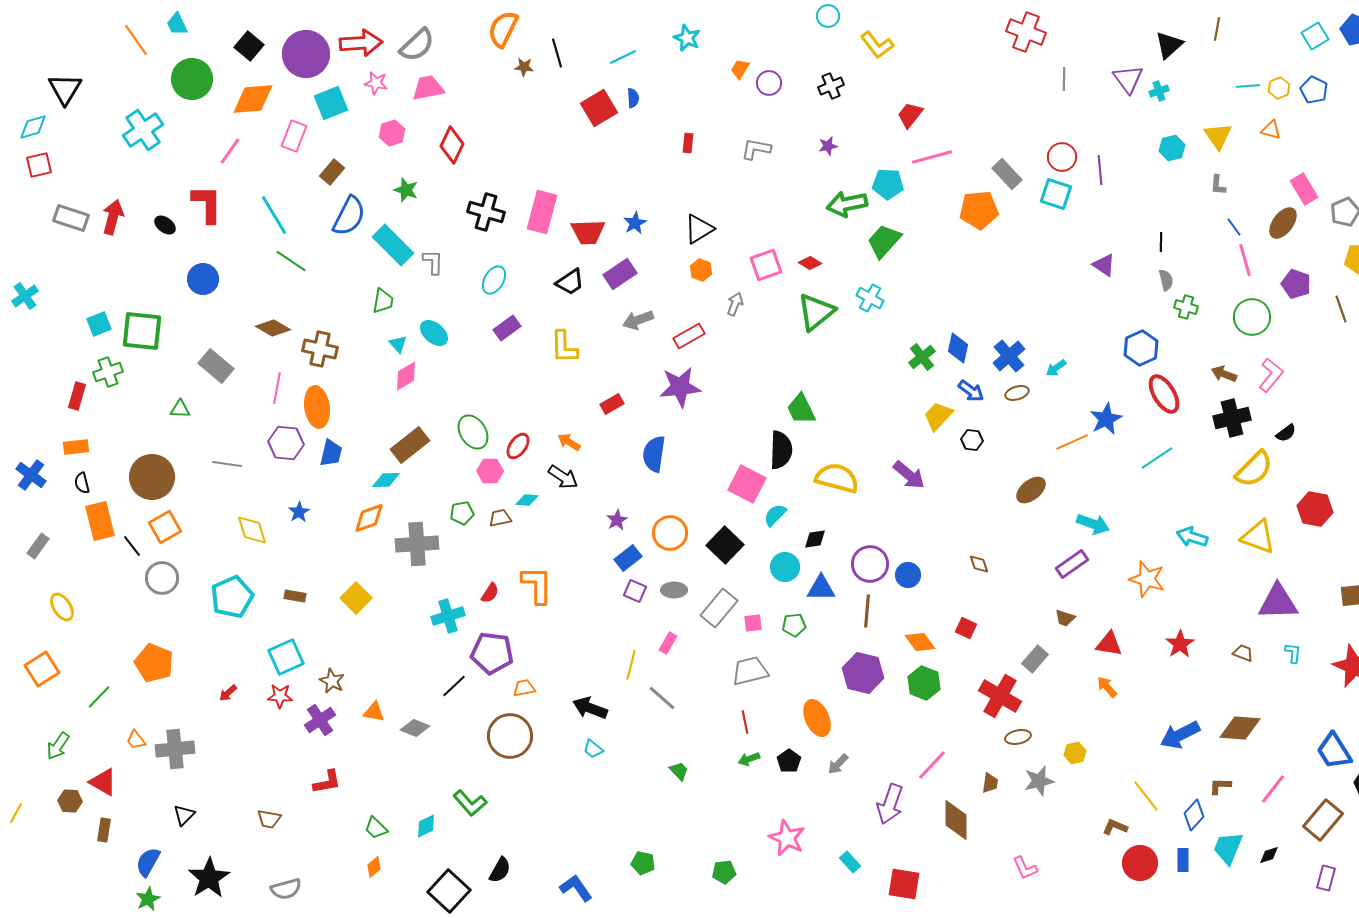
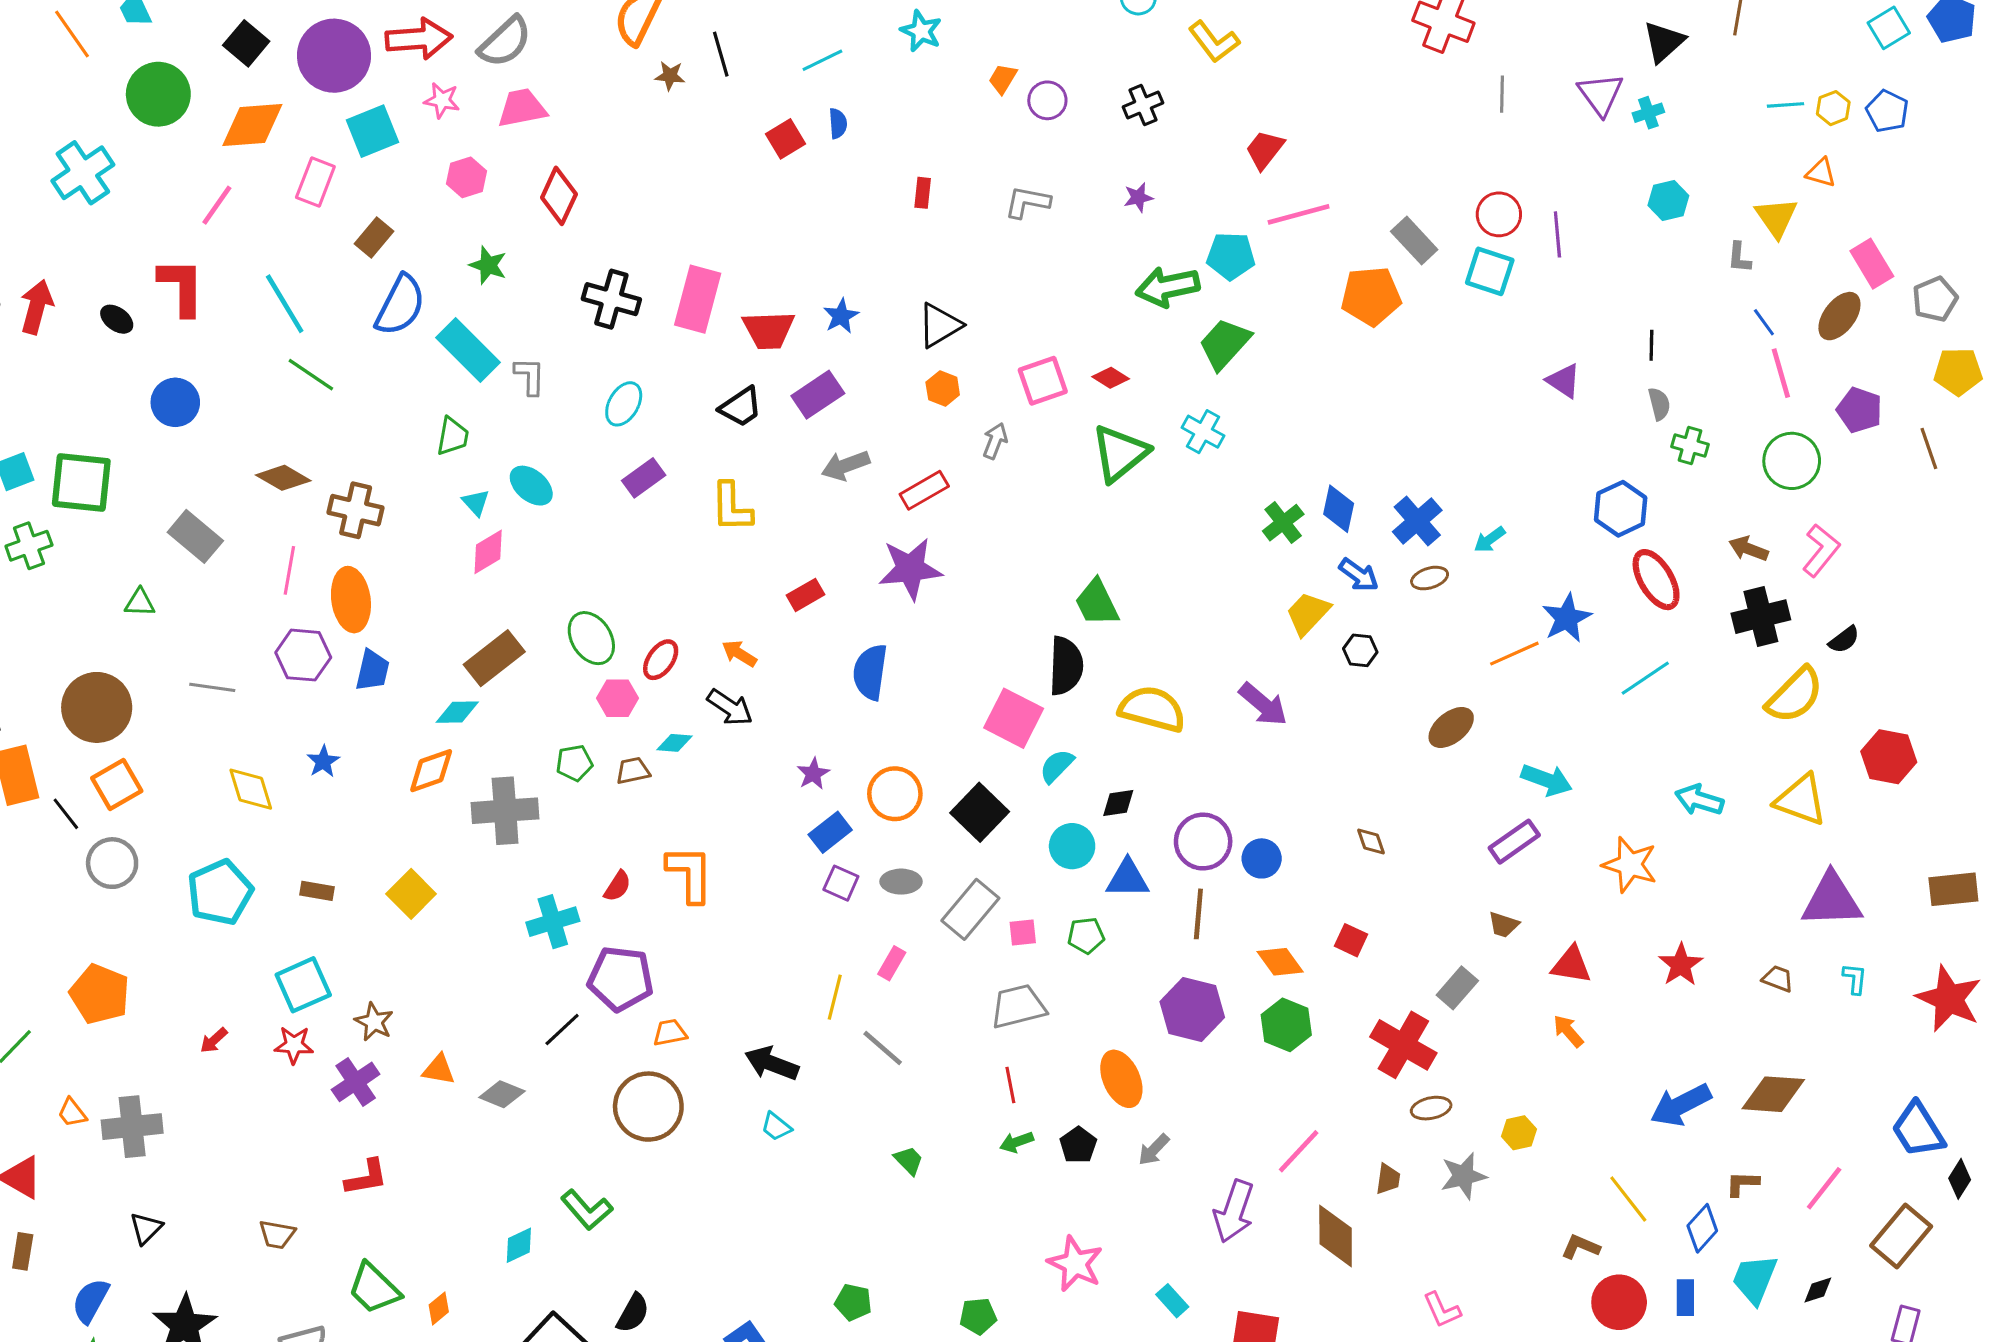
red square: (599, 108) -> (785, 139), size x0.7
yellow triangle: (1218, 136) -> (1776, 217), moved
green trapezoid: (376, 828) -> (374, 1288), moved, size x1.5

